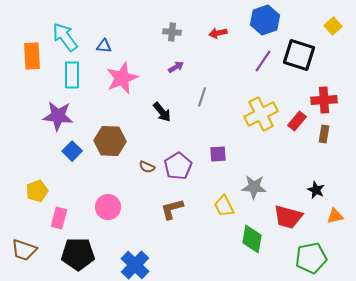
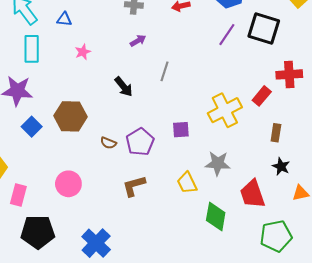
pink star: (122, 78) -> (83, 52), size x0.5
yellow cross: (261, 114) -> (225, 110), moved
brown rectangle: (324, 134) -> (276, 133), moved
red trapezoid: (288, 217) -> (252, 194), turned 56

